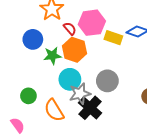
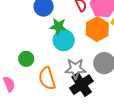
orange hexagon: (74, 50) -> (97, 29), moved
cyan circle: (70, 79) -> (64, 40), moved

